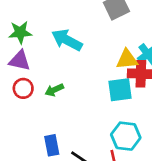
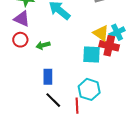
yellow triangle: (127, 59) -> (101, 33), turned 30
blue rectangle: (52, 145) -> (48, 77), moved

